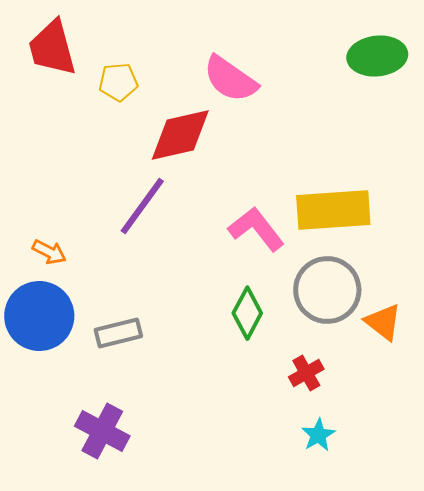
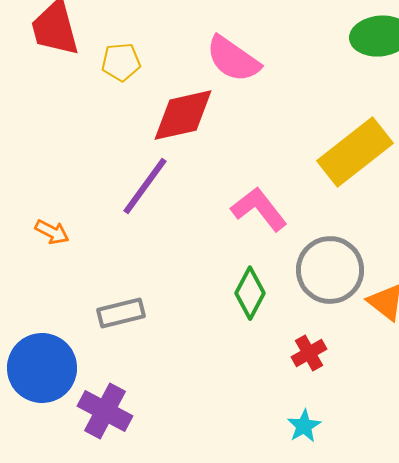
yellow rectangle: (333, 210) -> (355, 152), moved, turned -34
blue circle: (39, 316) -> (42, 368), moved
cyan star: (318, 435) -> (304, 426), moved

